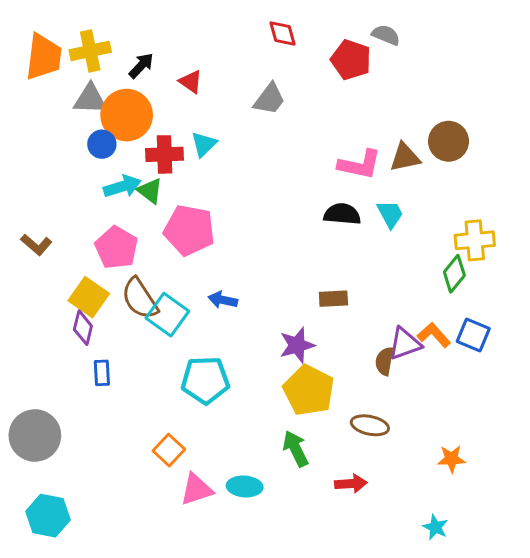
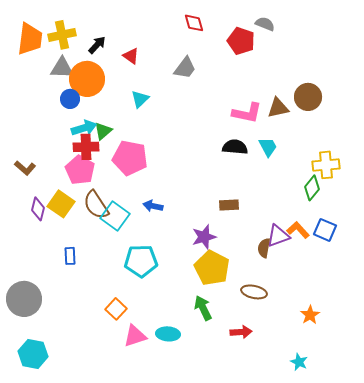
red cross: (165, 154) -> (86, 147), moved
green triangle: (150, 191) -> (103, 131), turned 42
purple diamond: (83, 328) -> (38, 209), moved
orange star: (451, 459) -> (310, 315), turned -30

